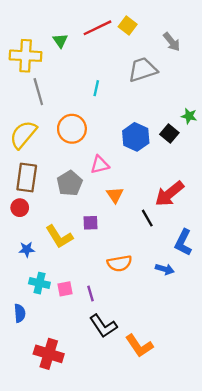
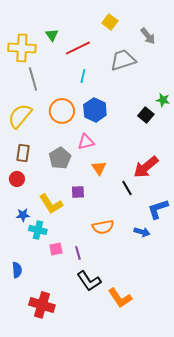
red line: (97, 28) -> (78, 48), moved
blue hexagon: (136, 137) -> (95, 110), moved
brown rectangle: (27, 177) -> (23, 153), size x0.7
blue L-shape: (183, 242) -> (158, 209), turned 45
cyan cross: (39, 283) -> (38, 230), moved

